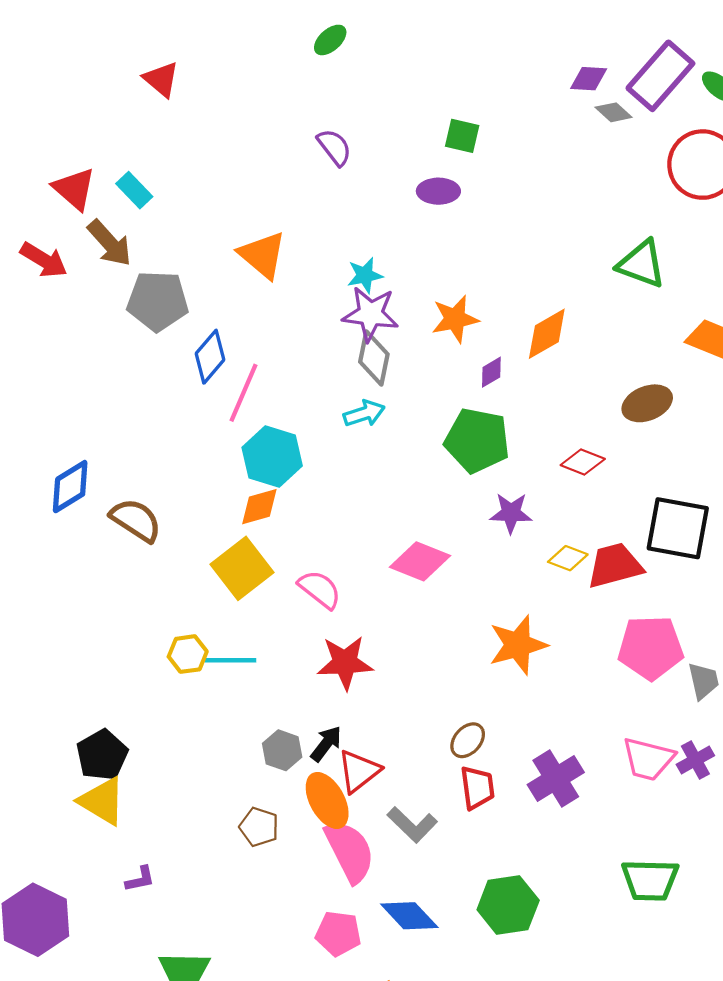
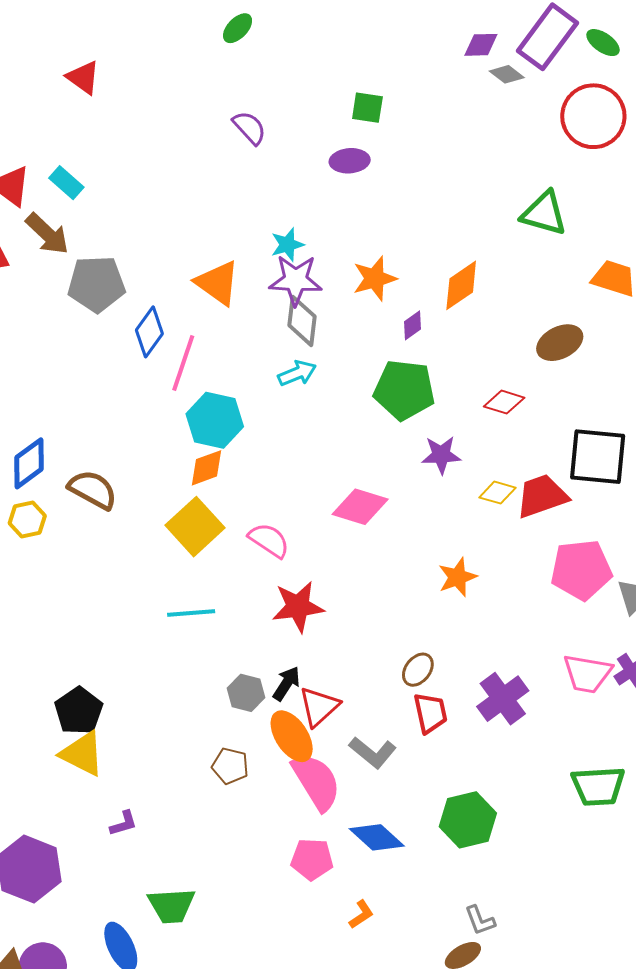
orange triangle: (262, 255) -> (218, 283), moved
orange star: (518, 645) -> (457, 577), size x0.7
yellow hexagon: (188, 654) -> (27, 520), moved

